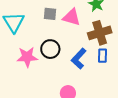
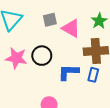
gray square: (50, 14) -> (50, 20), turned -32
blue L-shape: (79, 59) -> (68, 72), turned 35

